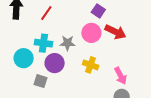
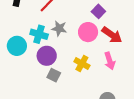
gray star: (67, 43) -> (59, 28), moved
pink arrow: (121, 76) -> (110, 61), moved
gray square: (41, 81) -> (54, 75), moved

